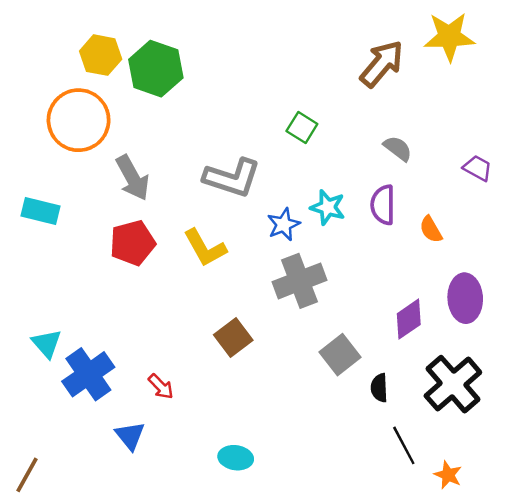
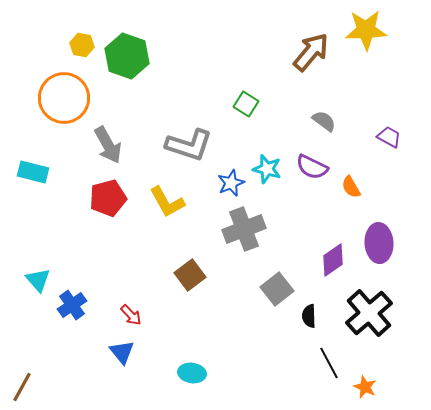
yellow hexagon: (101, 55) -> (82, 45), size x0.7
purple semicircle: (383, 205) -> (312, 167), turned -64
blue cross: (88, 374) -> (72, 305), size x0.7
blue triangle: (130, 436) -> (122, 352), moved

